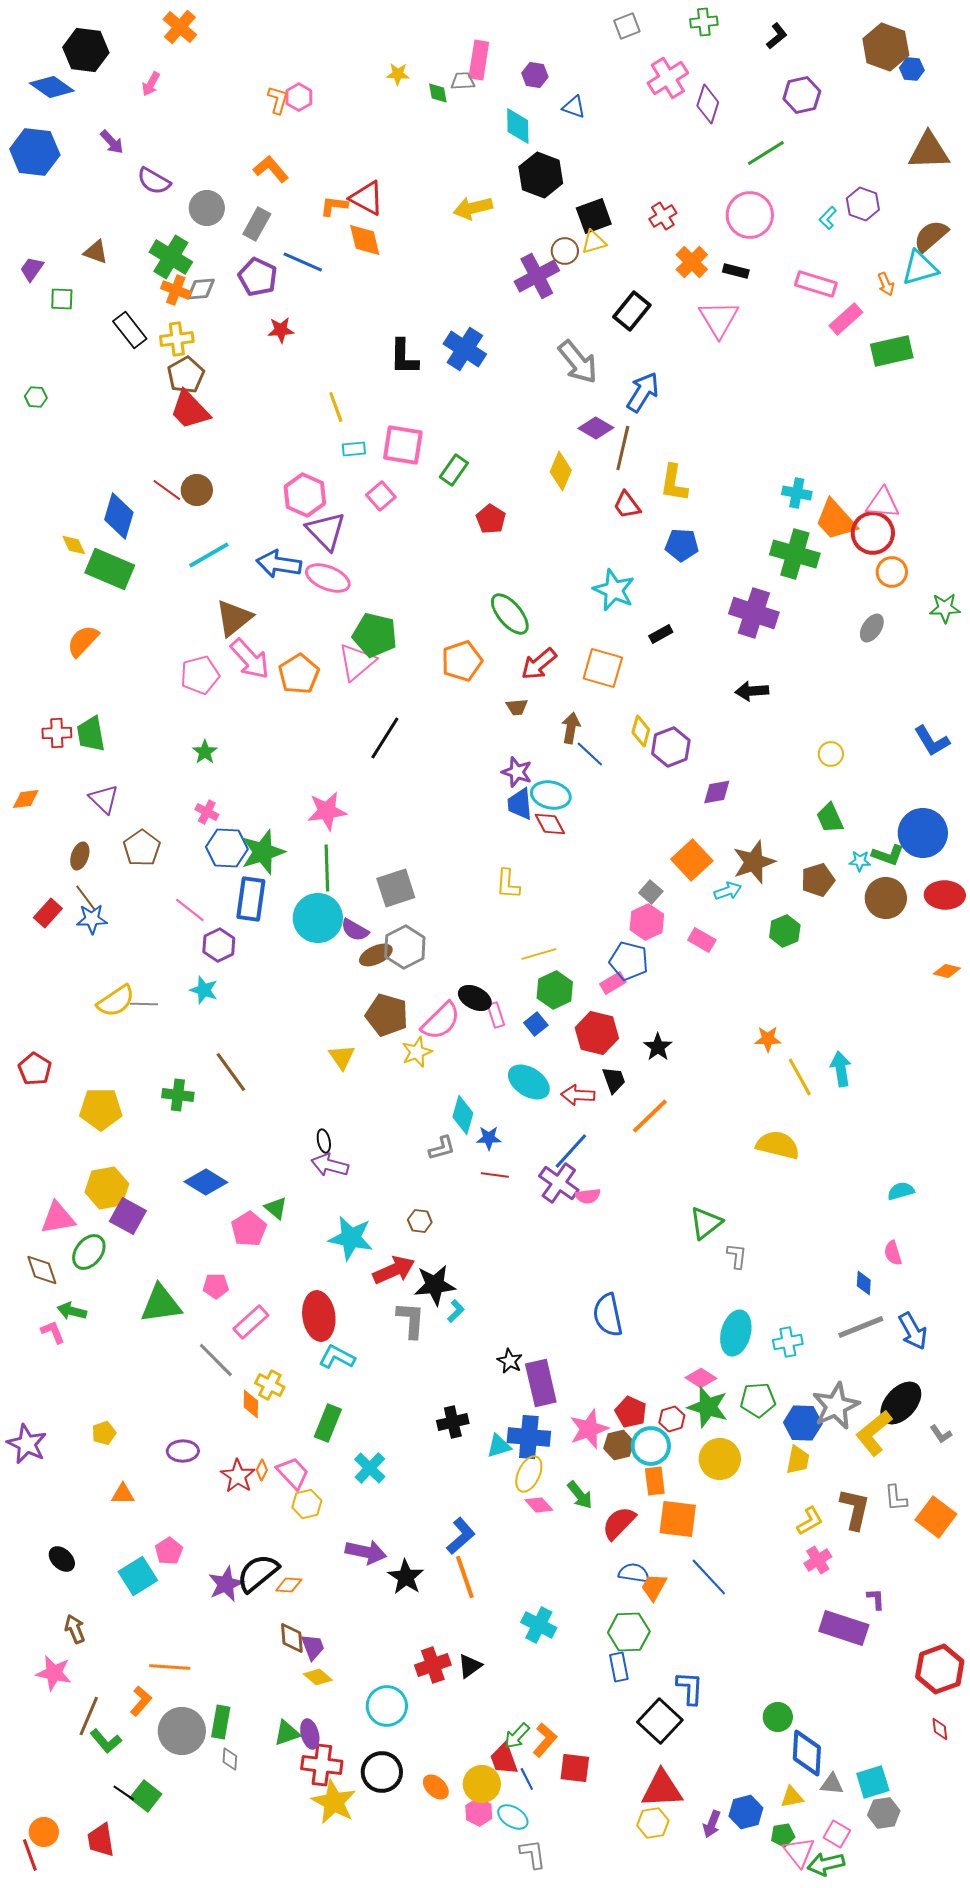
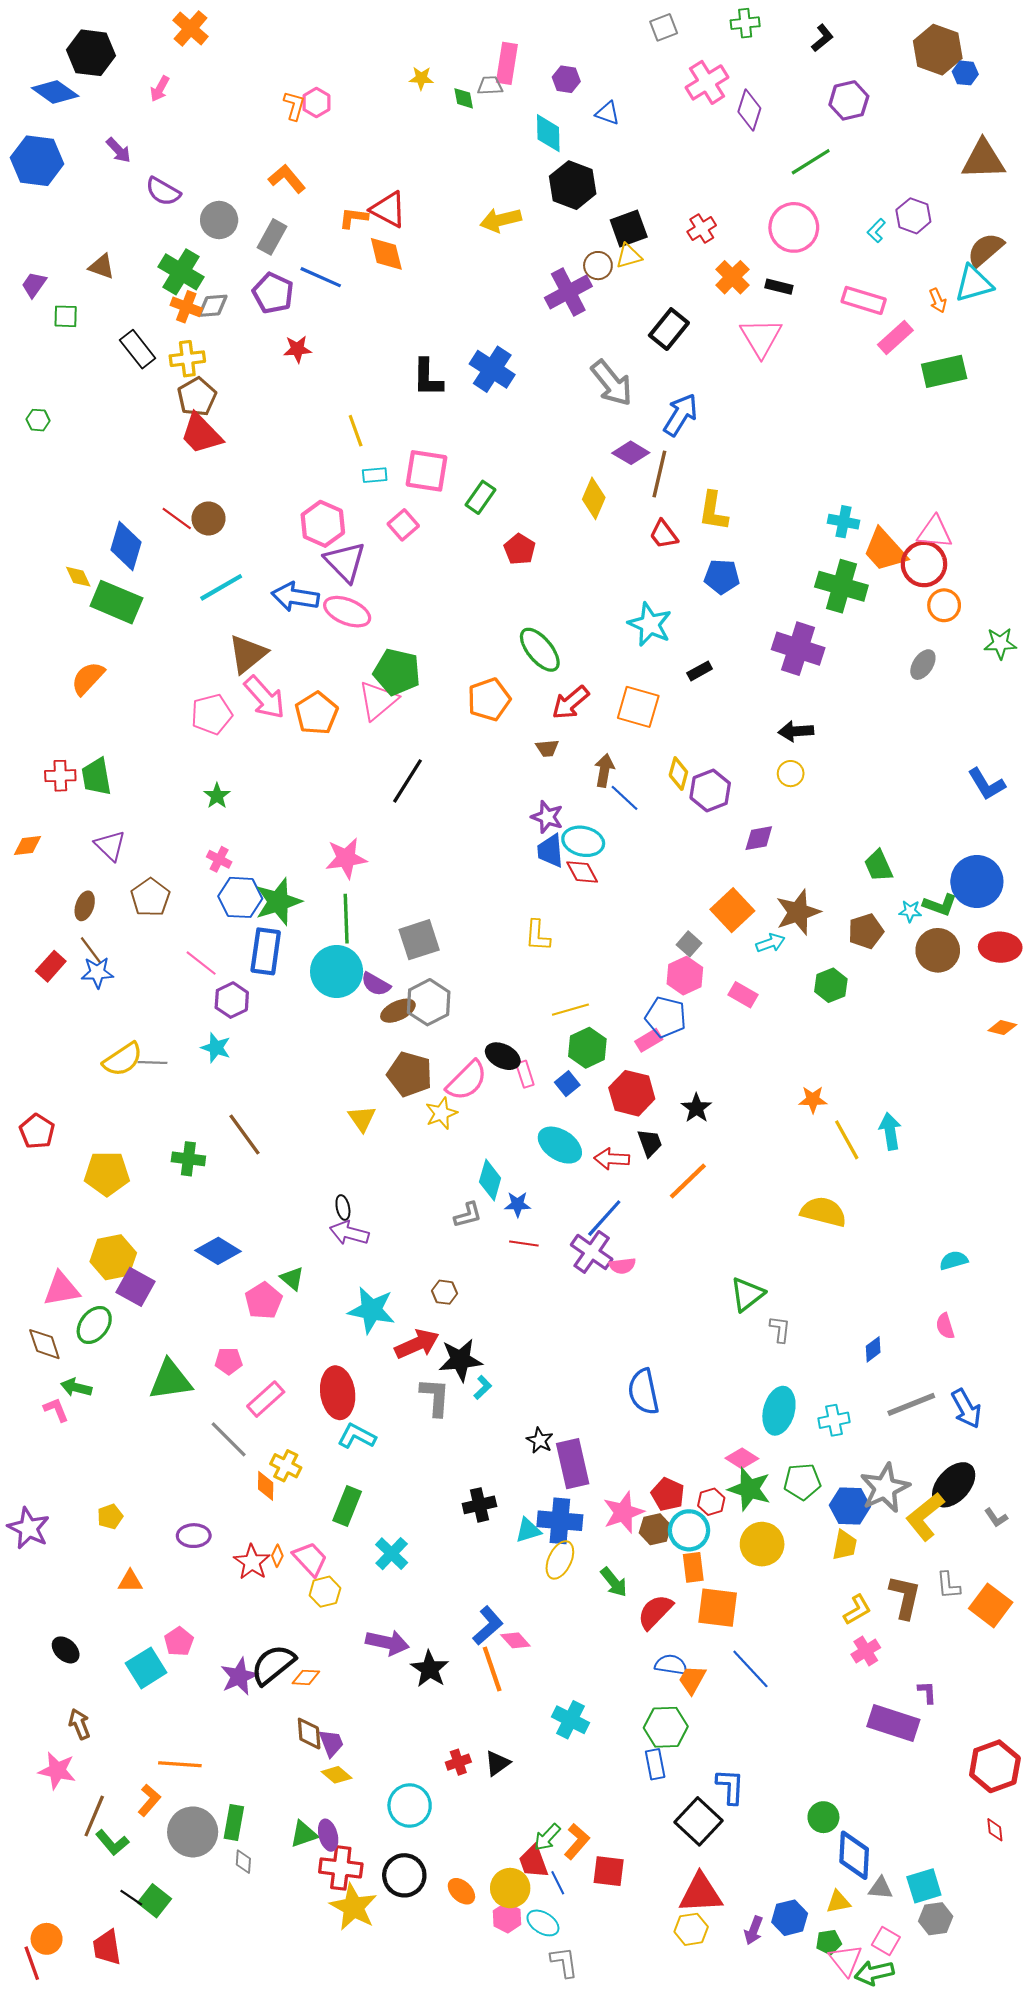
yellow circle: (831, 754) -> (791, 774), moved
blue diamond: (864, 1283) -> (873, 1349), moved, turned 50
pink diamond: (539, 1505) -> (515, 1640), moved
red cross: (433, 1665) -> (458, 1762), size x0.7

